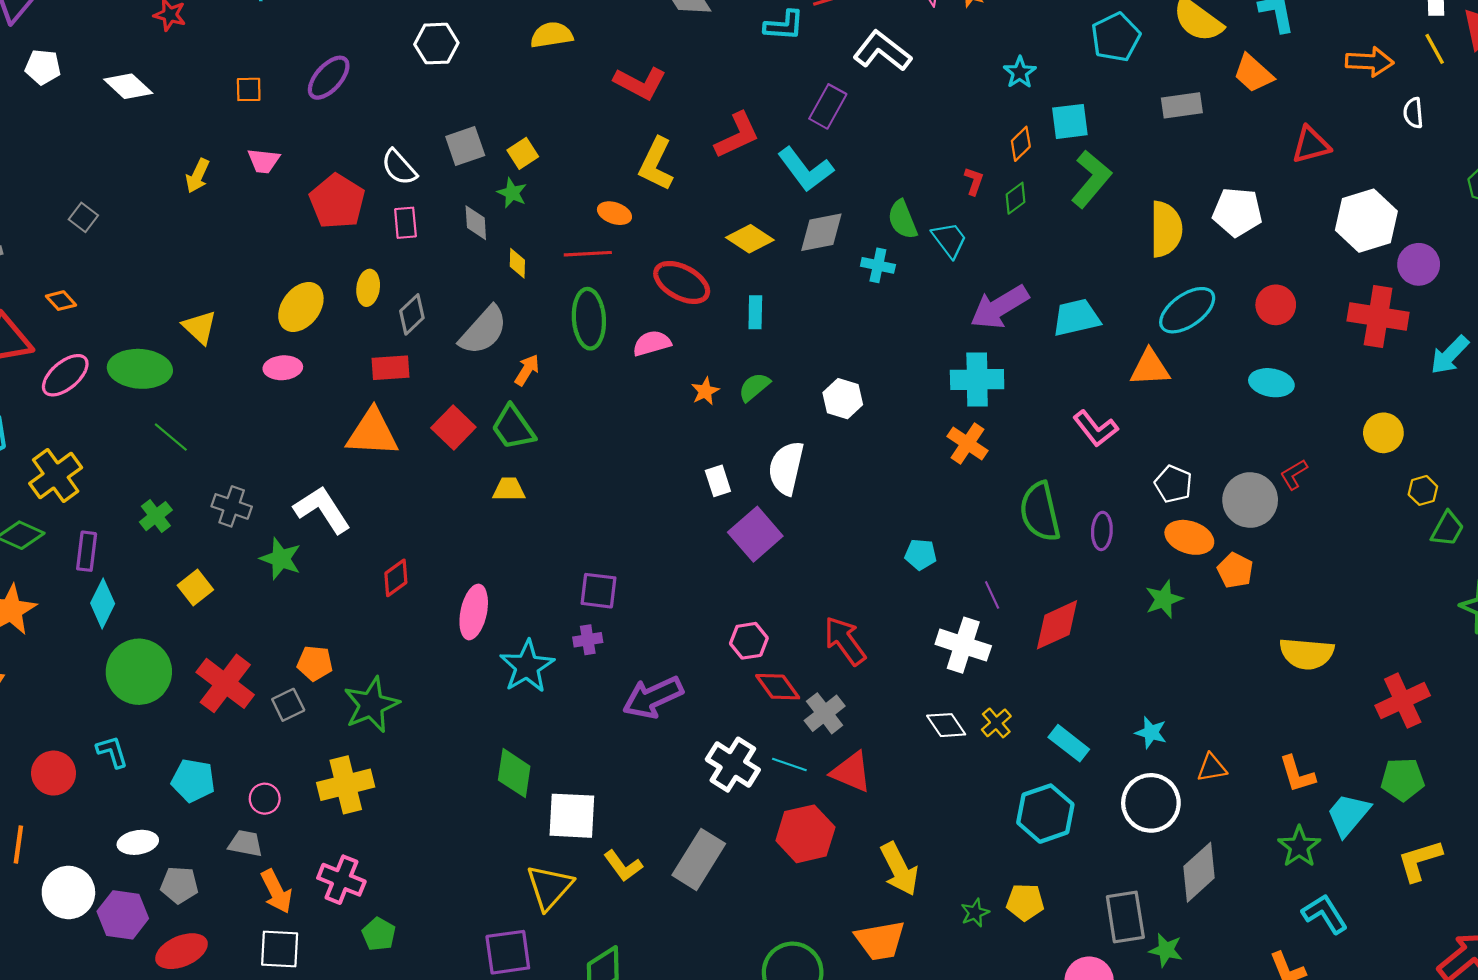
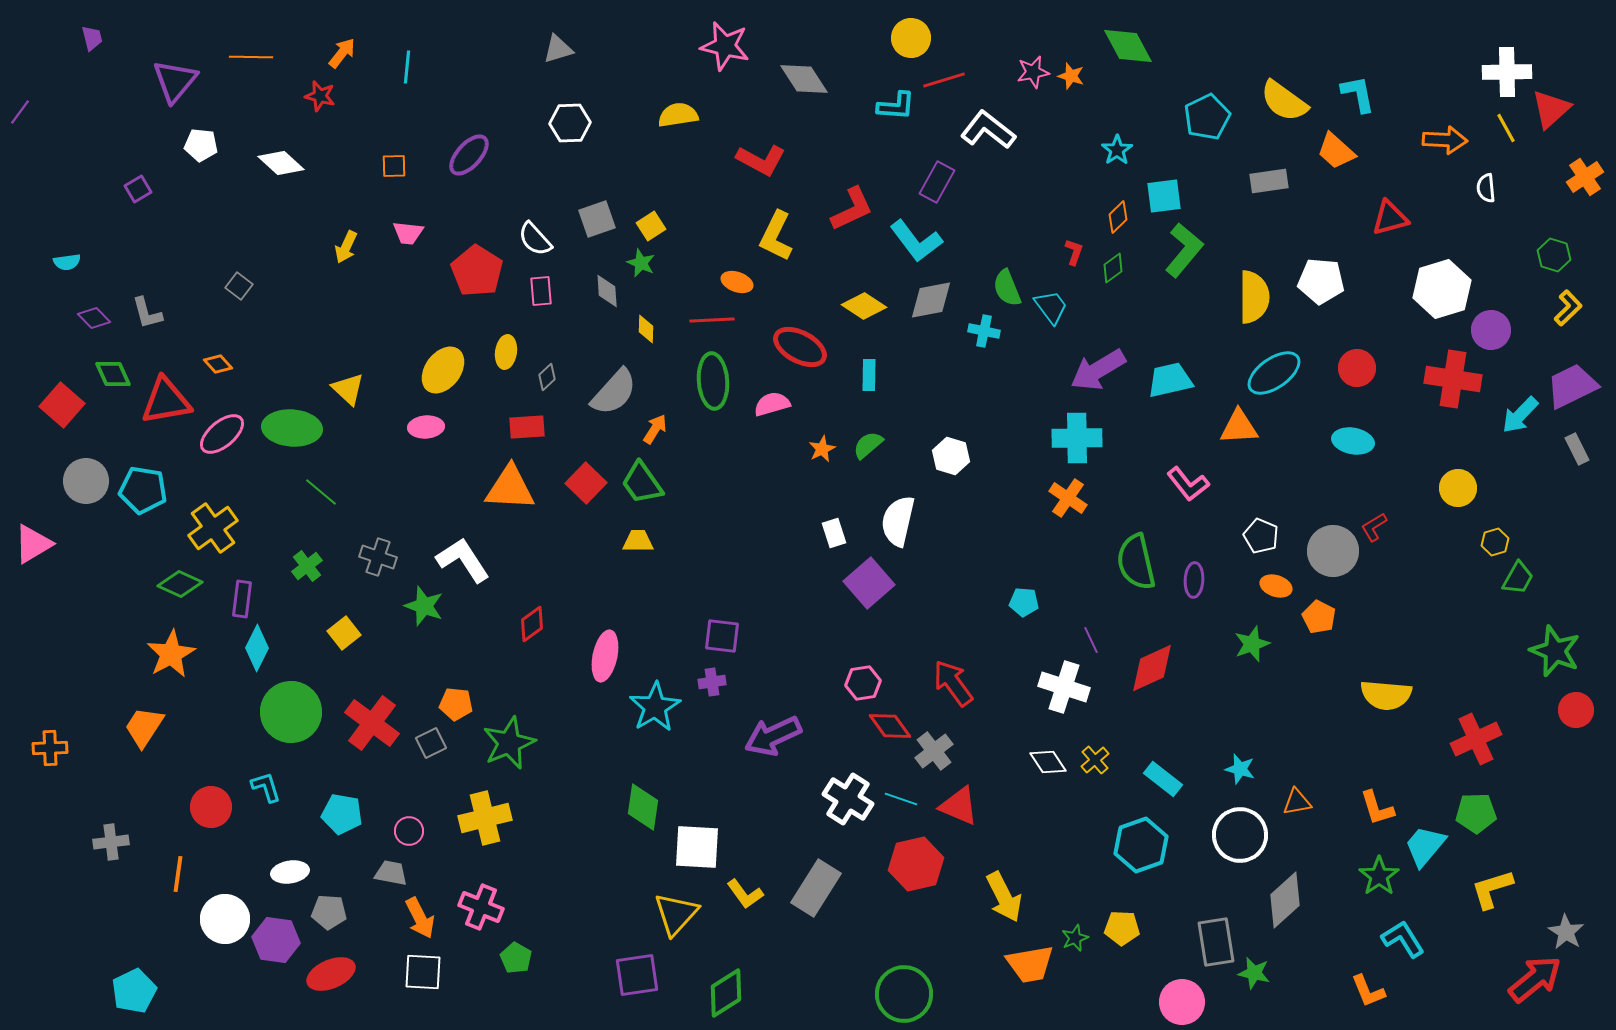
gray diamond: (412, 314) -> (547, 377), size x0.7
orange ellipse: (1189, 537) -> (1276, 586), size x0.7
orange trapezoid: (880, 940) -> (1030, 964), moved

